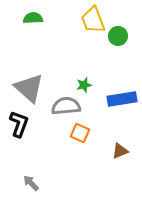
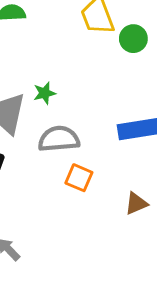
green star: (84, 85) -> (44, 93), moved

